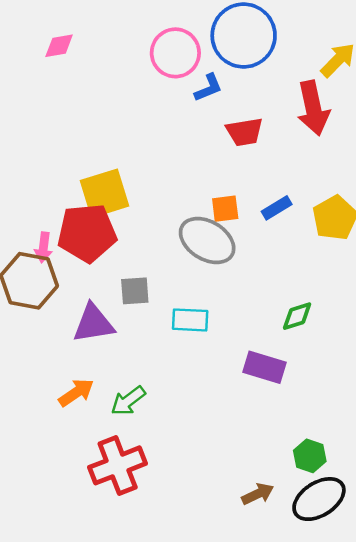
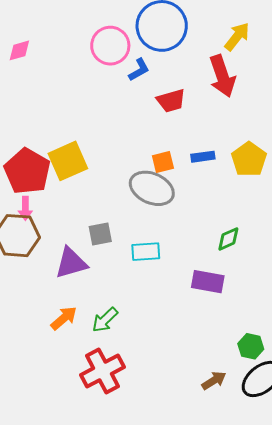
blue rectangle: (277, 208) -> (203, 157), turned 30
red pentagon: (87, 233) -> (27, 171), moved, turned -30

